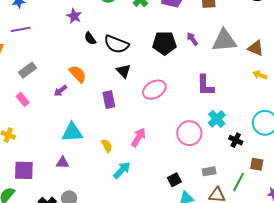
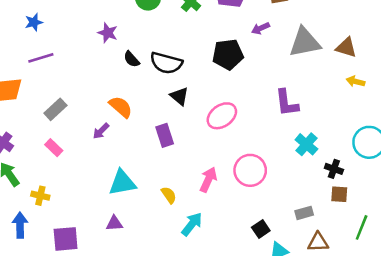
purple arrow: (192, 39) -> (260, 28), moved, turned -72
pink circle: (189, 133) -> (250, 170), moved
brown square: (257, 164) -> (339, 194), moved
green line: (239, 182) -> (362, 227), moved

